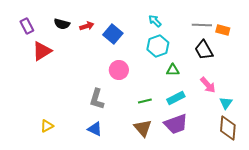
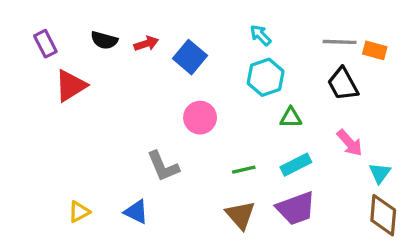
gray L-shape: (97, 99) -> (163, 166), turned -40
blue triangle: (95, 129) -> (136, 212), moved

